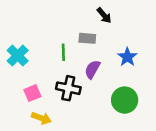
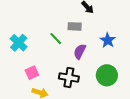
green line: (63, 52) -> (56, 39), turned -40
black cross: (68, 88) -> (69, 77), moved

